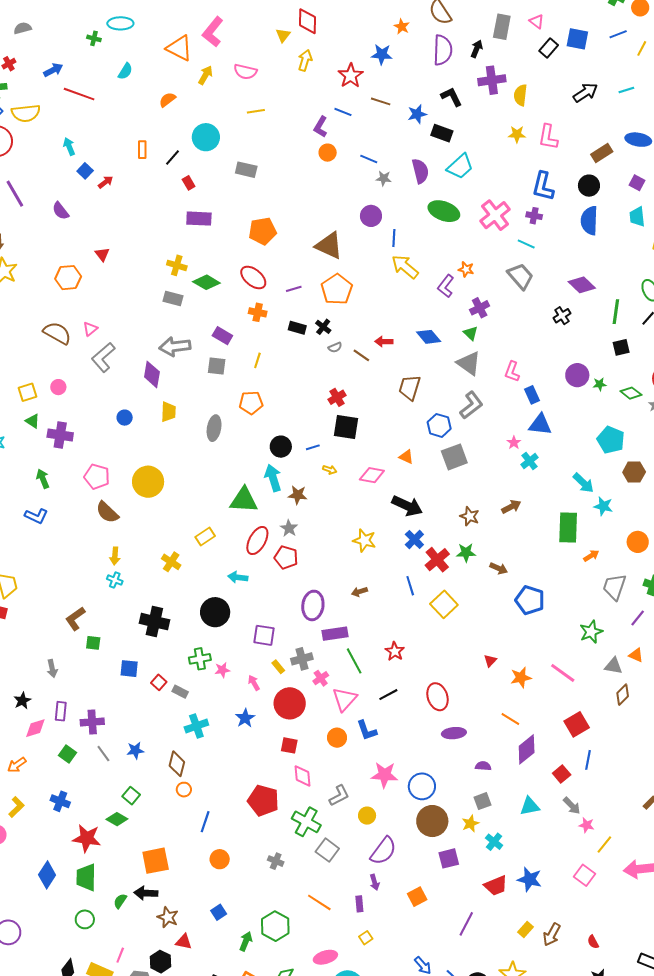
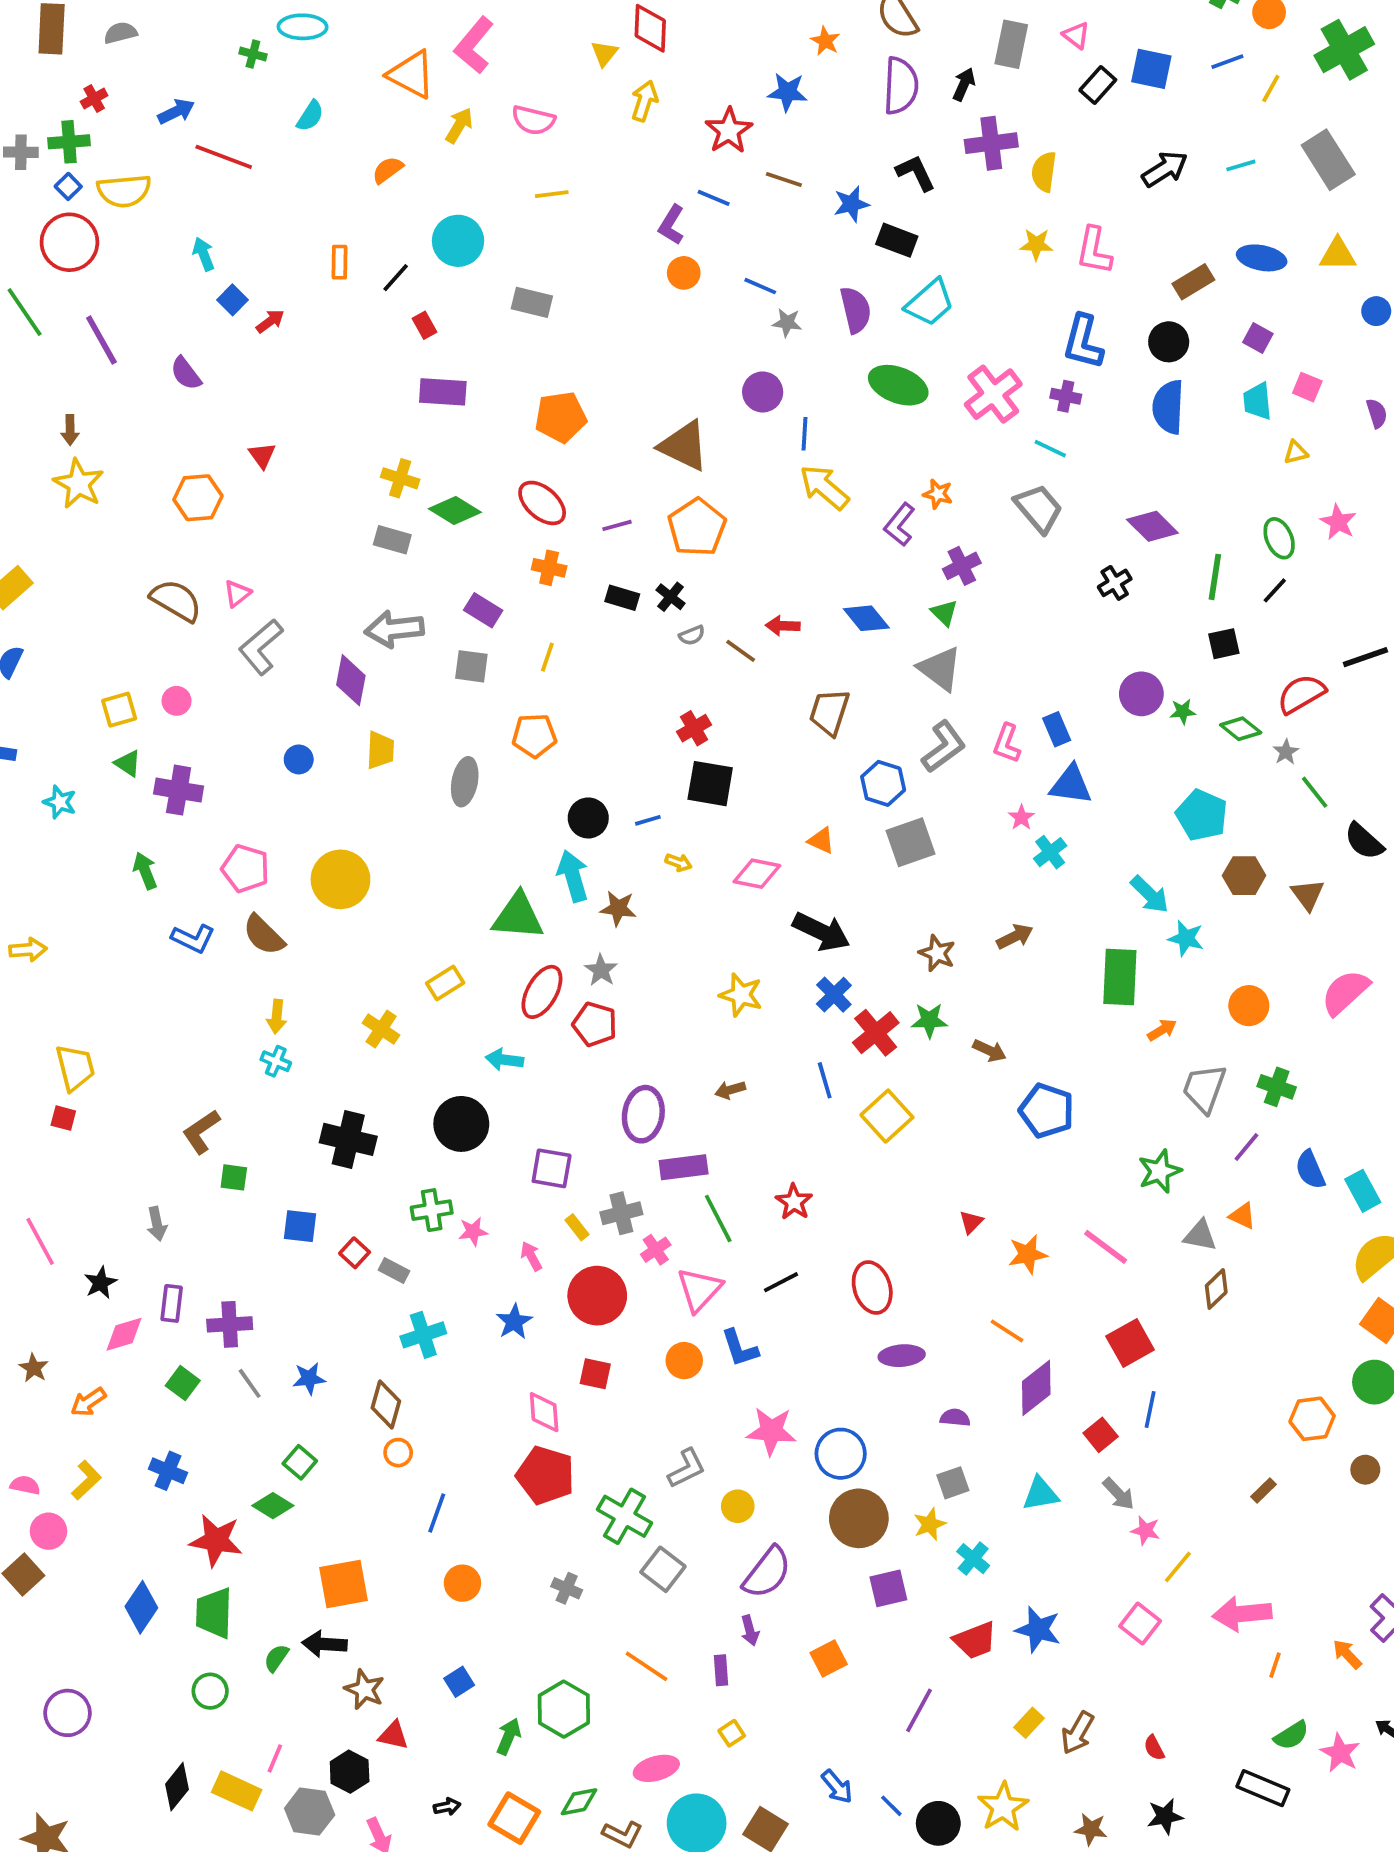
pink L-shape: (512, 372) -> (1007, 743), moved
blue L-shape: (36, 516) -> (193, 938), moved
pink diamond: (302, 776) -> (544, 1412), moved

